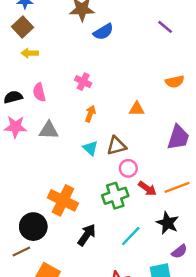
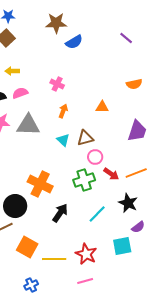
yellow arrow: (30, 53) -> (12, 71), moved
pink semicircle: (39, 92) -> (20, 93), turned 84
gray triangle: (49, 130) -> (28, 125), size x1.4

